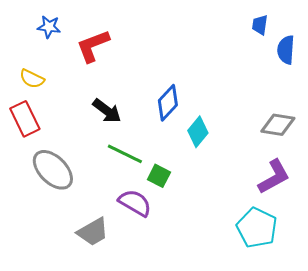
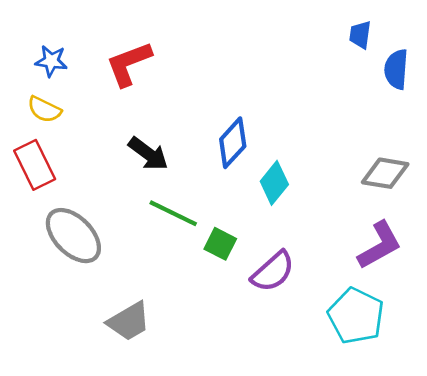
blue star: (49, 27) -> (51, 61), moved
purple semicircle: (135, 203) -> (273, 272), moved, turned 108

